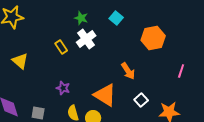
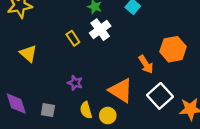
orange hexagon: (153, 38) -> (173, 49), moved
white square: (141, 100) -> (160, 96), size x1.6

